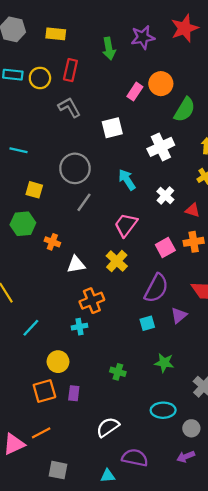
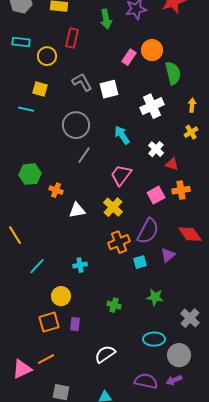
yellow circle: (40, 78) -> (47, 56), moved
gray L-shape: (69, 107) -> (82, 82), moved
green semicircle: (185, 110) -> (173, 73), turned -45
yellow square: (34, 190) -> (40, 89), moved
red triangle: (192, 210) -> (172, 164), moved
orange cross: (92, 301) -> (119, 242), moved
gray circle: (191, 428) -> (179, 355), size x1.5
purple semicircle: (135, 458) -> (146, 381), moved

